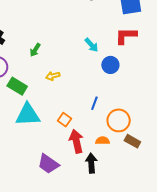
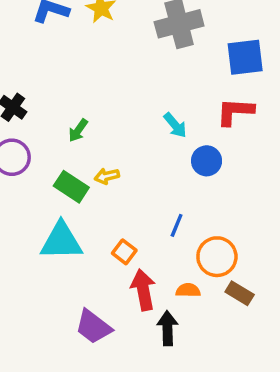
green rectangle: (17, 86) -> (71, 187), moved

